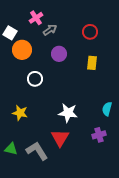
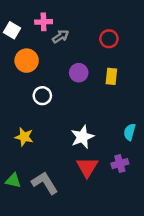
pink cross: (36, 18) -> (44, 22), turned 32
white square: (10, 33) -> (12, 30), moved
purple circle: (59, 54) -> (79, 73), moved
white star: (68, 113) -> (82, 137), turned -30
red triangle: (60, 138) -> (87, 167), moved

